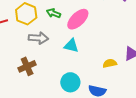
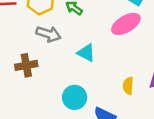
pink ellipse: (78, 19) -> (126, 24), moved
yellow semicircle: (110, 63) -> (128, 86), turned -88

